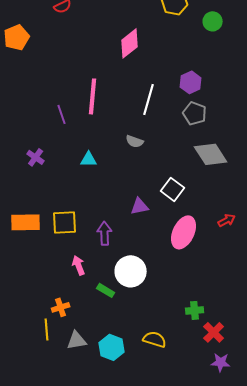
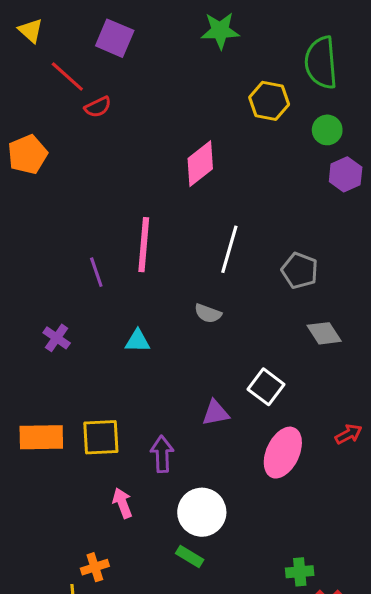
purple hexagon: (191, 82) -> (346, 174), moved
gray diamond: (211, 154) -> (324, 333), size x0.7
green rectangle: (106, 290) -> (190, 557), moved

